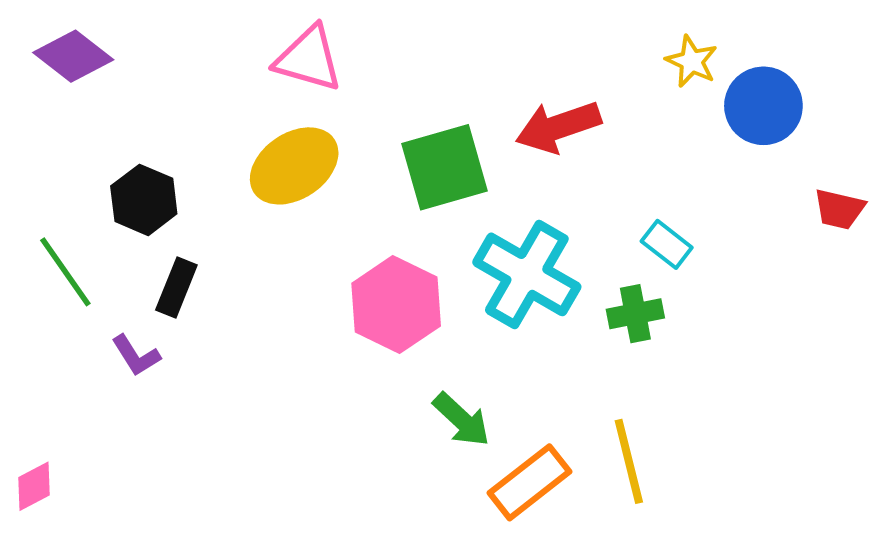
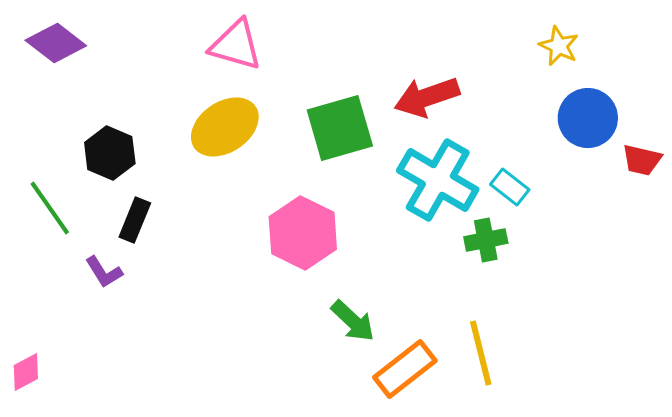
yellow star: (692, 61) -> (559, 46), moved
blue circle: (763, 106) -> (588, 118), moved
cyan cross: (527, 274) -> (438, 180), moved

